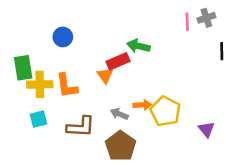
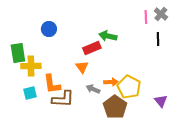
gray cross: (206, 18) -> (161, 14), turned -32
black line: (222, 51) -> (158, 39), moved
orange triangle: (105, 75) -> (82, 67), moved
orange L-shape: (67, 86) -> (52, 84), moved
brown pentagon: (121, 146) -> (115, 107), moved

